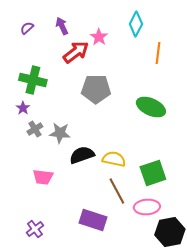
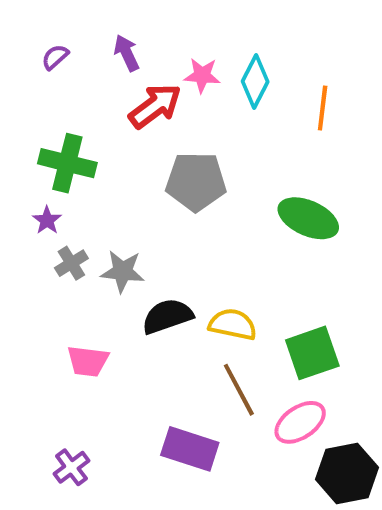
cyan diamond: (136, 24) -> (255, 81), moved
pink star: (99, 37) -> (202, 75), turned -30
pink ellipse: (147, 207) -> (300, 422), turned -30

